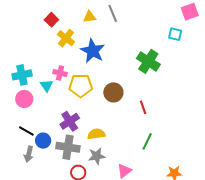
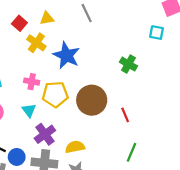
yellow triangle: (90, 17) -> (47, 18), moved
green cross: (148, 61) -> (128, 64), size x0.7
cyan triangle: (47, 86) -> (29, 110), moved
brown circle: (113, 92) -> (92, 100), size x1.4

